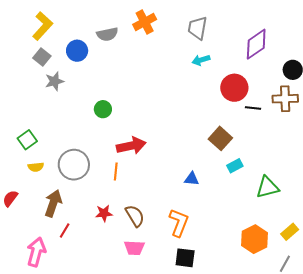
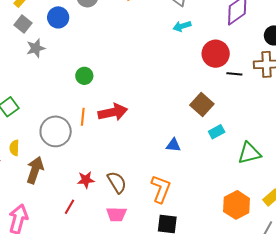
yellow semicircle: (36, 167) -> (14, 148), moved, turned 98
orange line: (116, 171) -> (83, 117), moved
red line: (65, 230) -> (69, 207), moved

